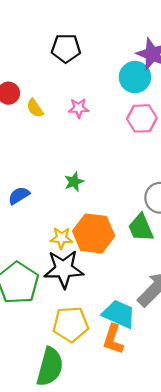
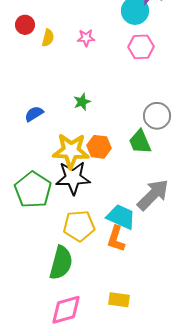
yellow semicircle: (35, 108) -> (48, 38), turned -132
orange hexagon: (94, 233) -> (99, 147), size x0.7
yellow star: (61, 238) -> (71, 151), size x1.8

